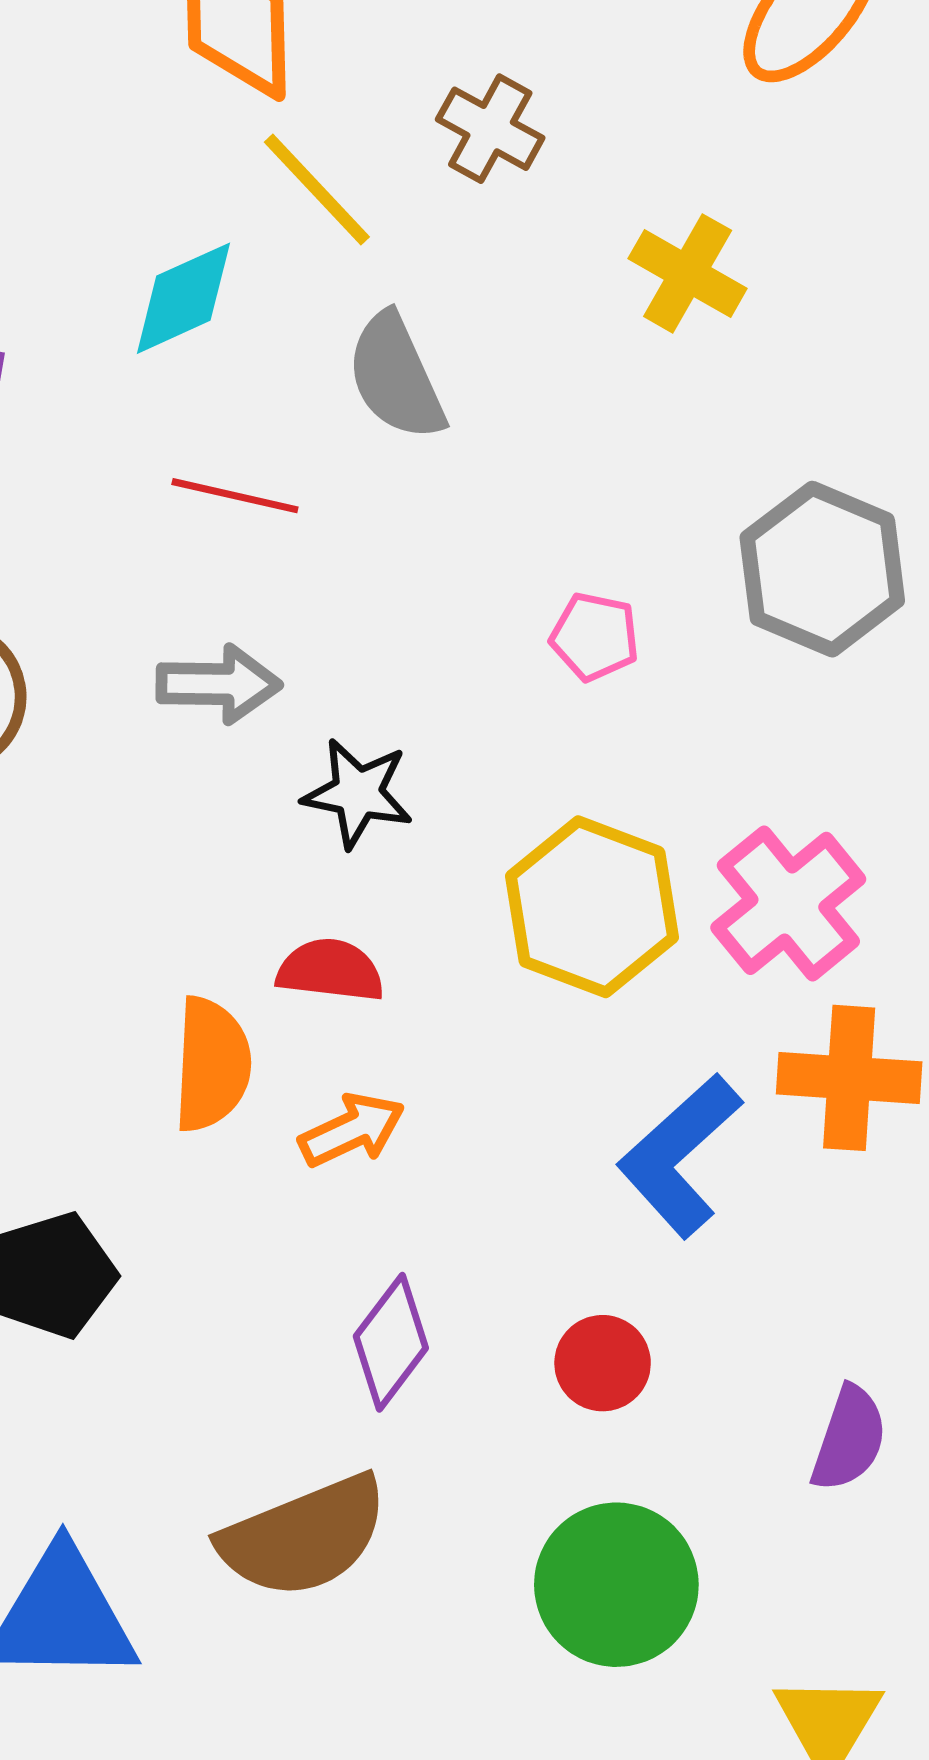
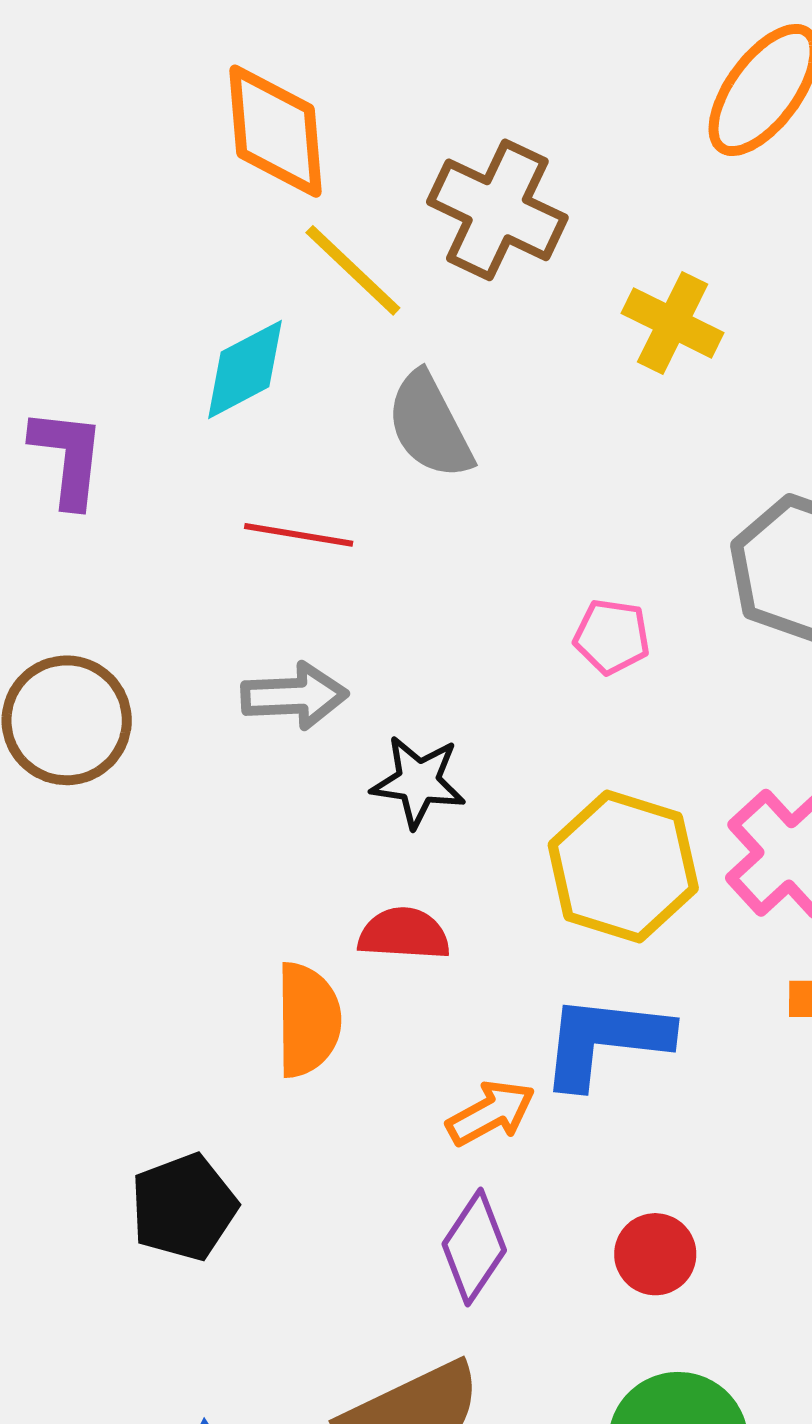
brown cross: (490, 129) -> (497, 210), size x1.5
orange arrow: (352, 1130) -> (491, 1113), moved
blue L-shape: (680, 1155) -> (605, 1041), moved, turned 52

